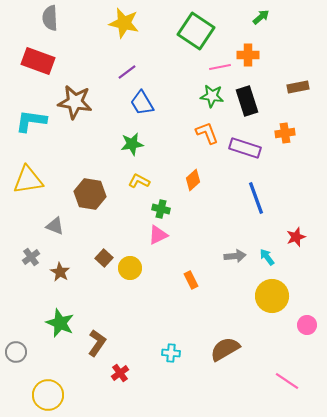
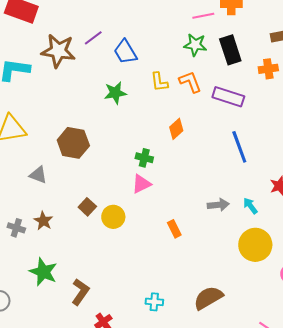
purple line: (127, 72) -> (93, 38), moved
orange cross: (285, 133) -> (268, 69), moved
yellow L-shape: (139, 181) -> (159, 82), moved, turned -125
gray cross: (31, 257) -> (16, 228), moved, turned -36

